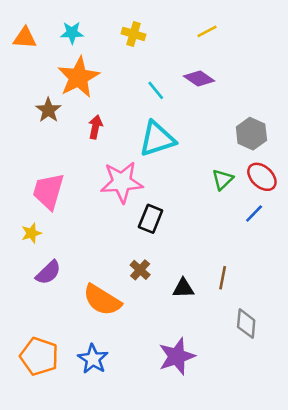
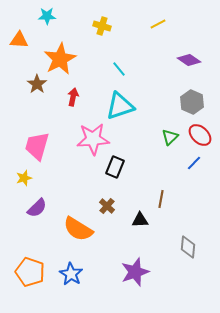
cyan star: (72, 33) -> (47, 16), moved
orange triangle: (25, 38) -> (19, 40), moved
purple diamond: (199, 79) -> (189, 60), moved
brown line: (223, 278) -> (161, 199), moved

